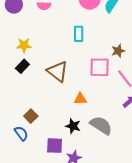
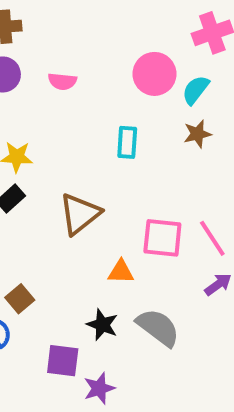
brown star: (118, 51) -> (197, 134), moved
pink square: (100, 67) -> (162, 238), moved
brown triangle: (58, 71) -> (80, 214), turned 40

